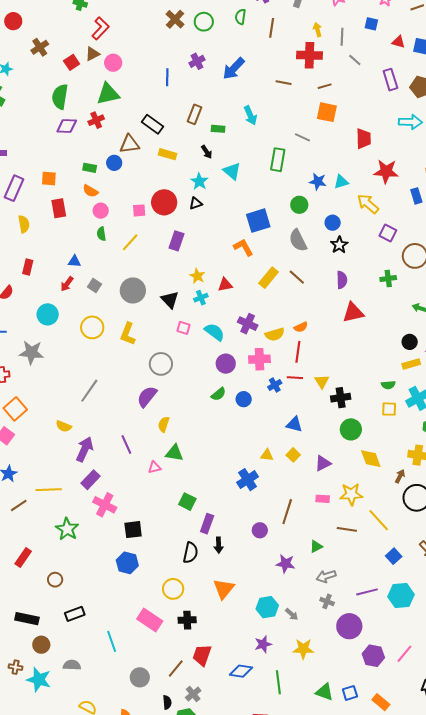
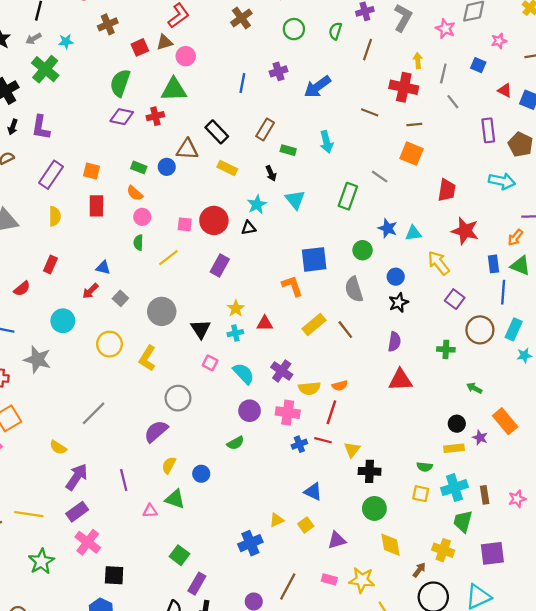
brown cross: (175, 19) -> (241, 18), moved
blue circle: (244, 399) -> (201, 474), moved
yellow triangle: (267, 455) -> (277, 520), turned -40

